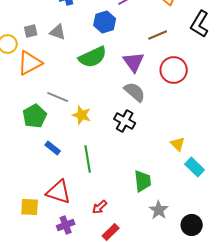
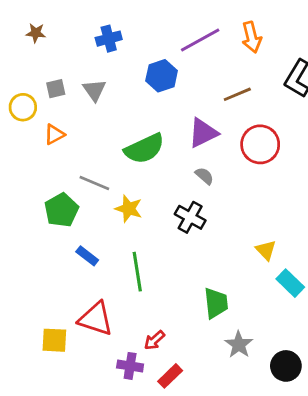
gray triangle: (58, 32) -> (94, 90), turned 36
green semicircle: (93, 57) -> (144, 149), moved
purple triangle: (134, 62) -> (203, 133), turned 40
orange triangle: (30, 63) -> (54, 134), size x0.6
gray semicircle: (135, 92) -> (204, 176), size x0.6
purple cross: (66, 225) -> (130, 366), moved, turned 30

